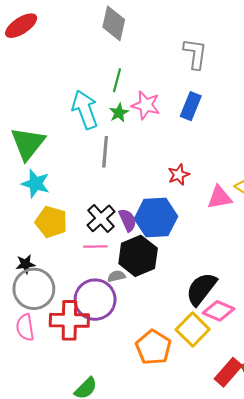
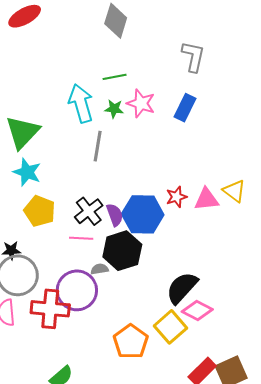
green line: (117, 80) -> (115, 77), turned 60
green star: (119, 113) -> (114, 109), turned 30
red star: (179, 175) -> (176, 197), moved

